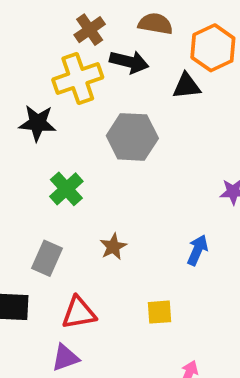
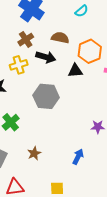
yellow cross: (78, 78) -> (19, 65), size x0.7

